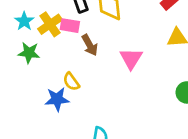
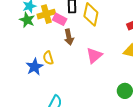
green star: (29, 53) -> (27, 20), moved
blue star: (57, 99) -> (35, 67), turned 30

